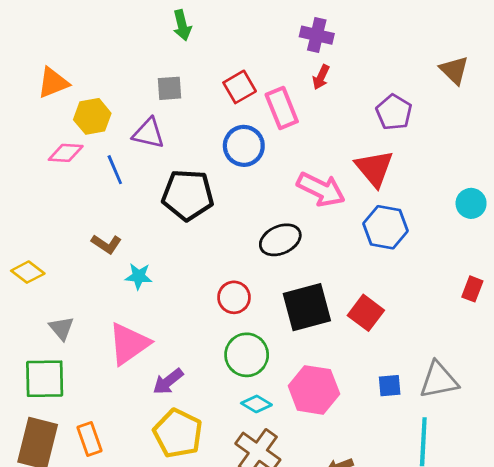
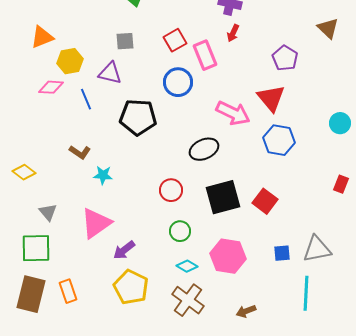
green circle: (247, 355) -> (180, 231), size x0.7

